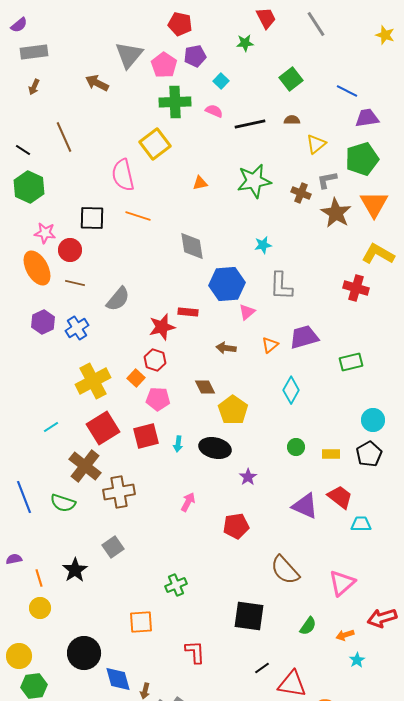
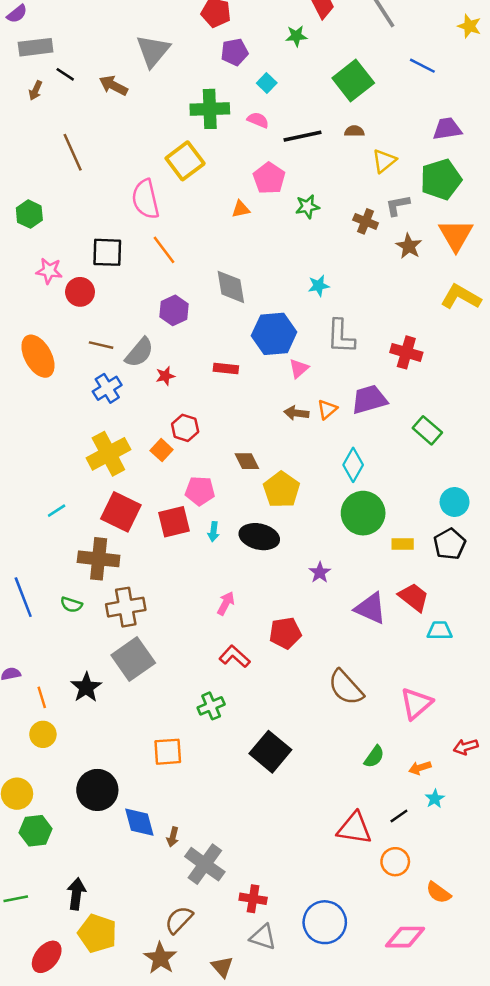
pink pentagon: (164, 65) -> (269, 178), moved
green square: (291, 79) -> (353, 81), size x1.4
blue line: (347, 91) -> (422, 66), moved
black line: (23, 150) -> (65, 74), moved
green star: (254, 181) -> (307, 207), size x0.6
green hexagon: (29, 187) -> (29, 214), size x0.7
brown star: (336, 213) -> (409, 246), size x0.7
orange line: (138, 216) -> (164, 250), turned 35
orange ellipse: (37, 268) -> (38, 356), moved
brown line: (75, 283) -> (101, 345), moved
red cross: (356, 288) -> (406, 352), moved
purple hexagon: (43, 322) -> (174, 310), moved
red star: (162, 327) -> (165, 376), moved, size x0.6
blue cross: (77, 328) -> (107, 388), moved
brown arrow: (226, 348) -> (296, 413), moved
green rectangle: (351, 362) -> (427, 430), turned 55
pink pentagon: (158, 399) -> (200, 491), moved
red square: (103, 428) -> (121, 512), turned -32
green circle: (296, 447) -> (363, 513), moved, size x2.0
brown cross: (85, 466) -> (99, 559), turned -32
purple star: (248, 477) -> (320, 572), moved
brown cross: (119, 492) -> (126, 607), moved
green semicircle: (63, 503) -> (71, 605), size x0.7
gray square: (113, 547) -> (133, 659), size x1.6
black square: (249, 616) -> (270, 752), moved, turned 32
red arrow: (382, 618) -> (466, 747), size x0.7
red L-shape: (195, 652) -> (235, 656), moved, turned -45
black line: (262, 668) -> (399, 816), moved

